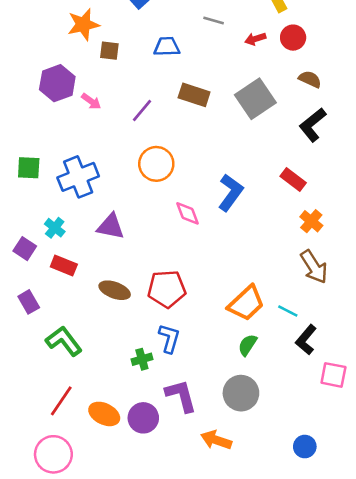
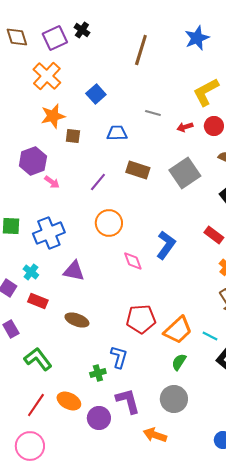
pink arrow: (91, 101) -> (52, 182), moved
red pentagon: (167, 289) -> (141, 319), moved
orange ellipse: (104, 414) -> (69, 401), moved

